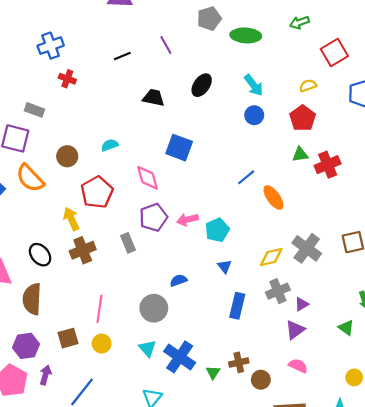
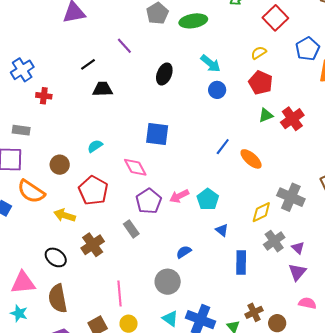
black trapezoid: (153, 98) -> (102, 89), moved
yellow arrow: (71, 219) -> (65, 215), moved, turned -35
purple triangle: (302, 304) -> (298, 248), turned -32

